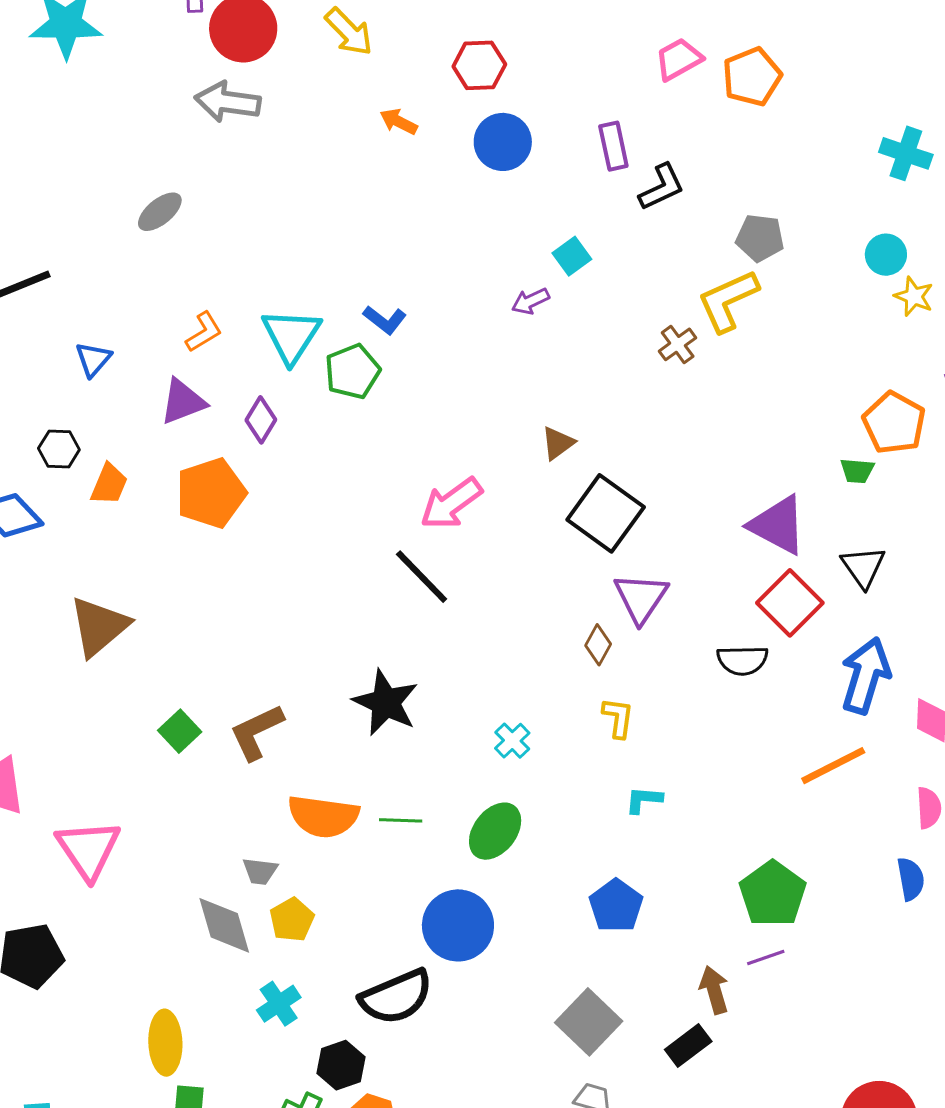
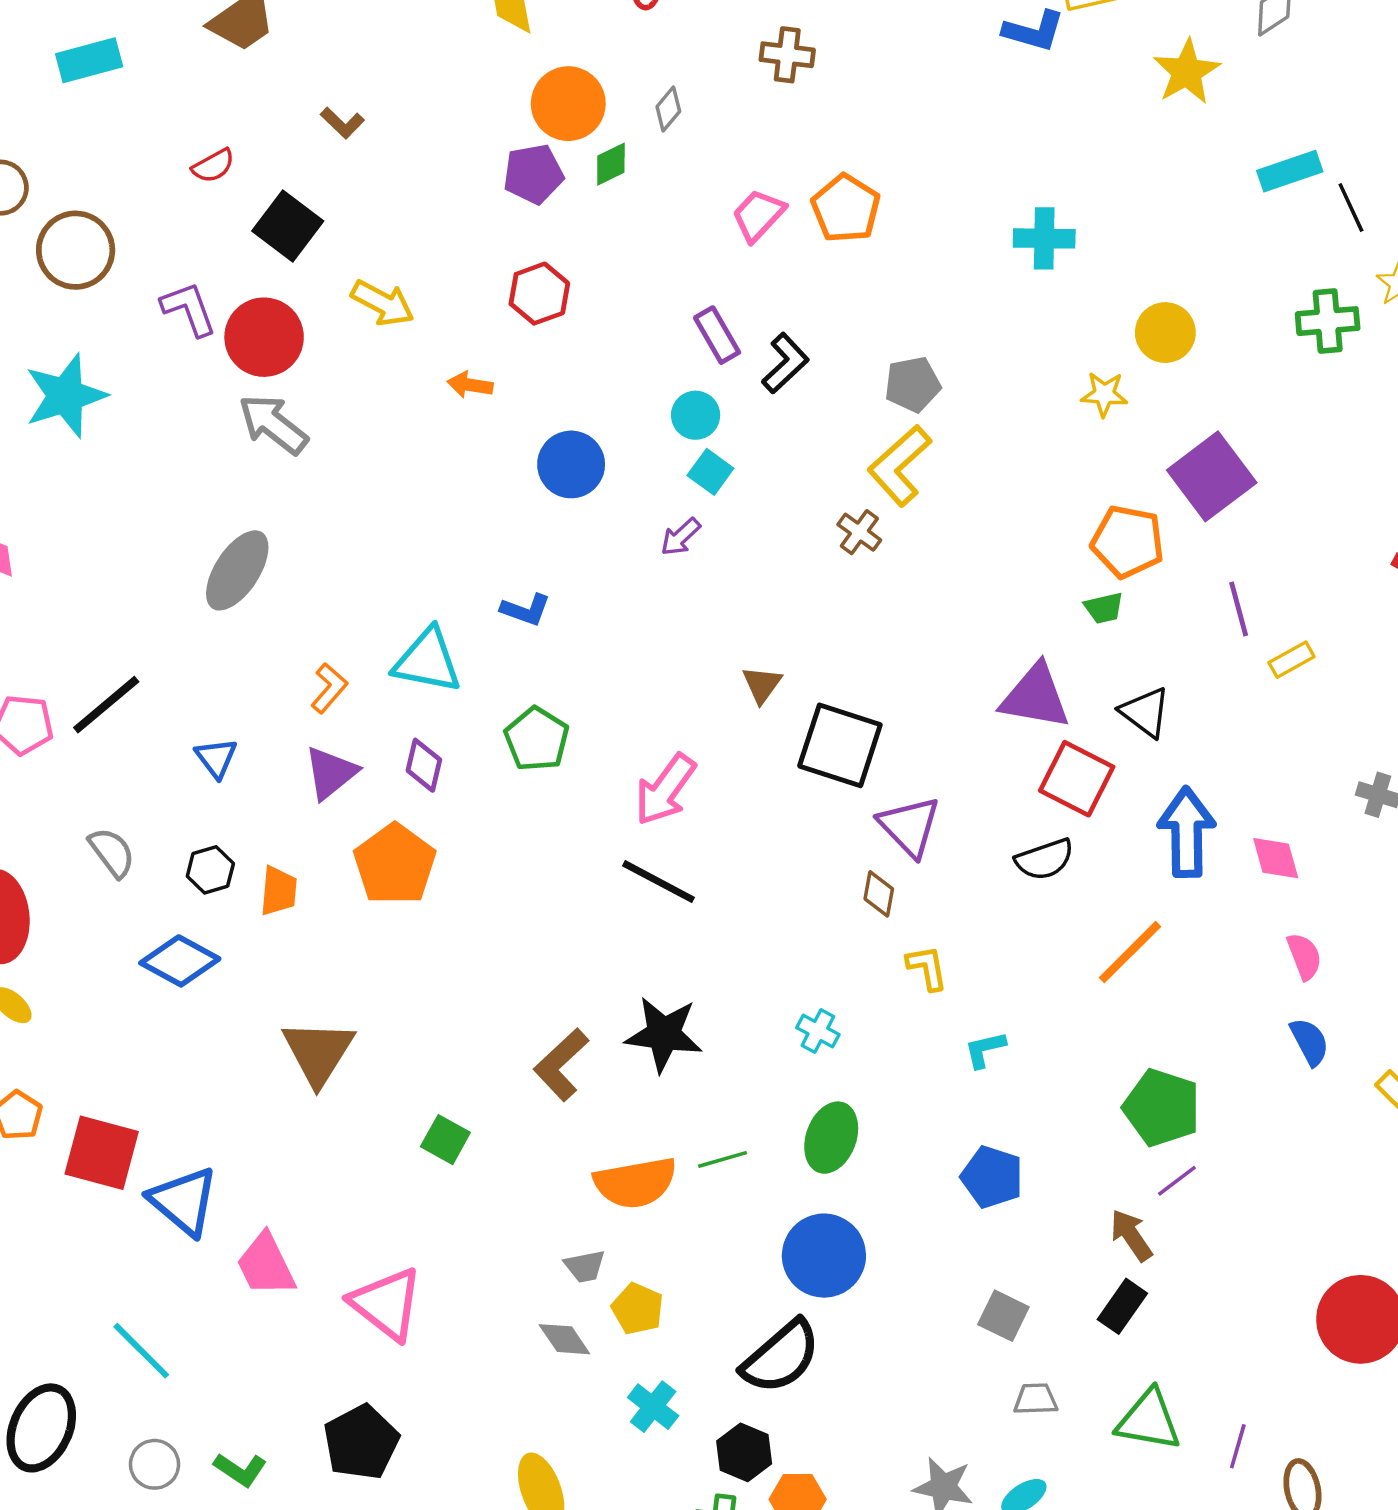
gray arrow: (228, 102) -> (273, 424), turned 48
blue circle: (503, 142) -> (571, 464), moved
gray ellipse: (160, 212) -> (237, 570), size x1.5
cyan circle: (886, 255) -> (696, 415), moved
cyan triangle: (291, 336) -> (427, 661), turned -34
green pentagon: (352, 371) -> (537, 739), moved
brown L-shape: (257, 732) -> (561, 1065), moved
orange line: (833, 766) -> (1130, 952), moved
gray diamond: (224, 925) -> (564, 1339), size x0.7
gray square: (589, 1022) -> (1003, 1316), size x0.7

